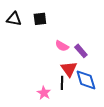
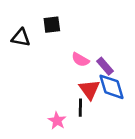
black triangle: (14, 19) -> (21, 38), moved
blue diamond: (86, 80) -> (112, 87), moved

